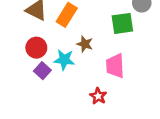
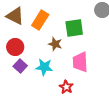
green square: (122, 23) -> (74, 28), moved
cyan star: (64, 60) -> (44, 67), moved

